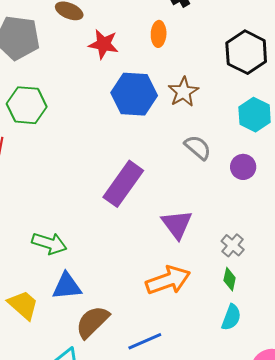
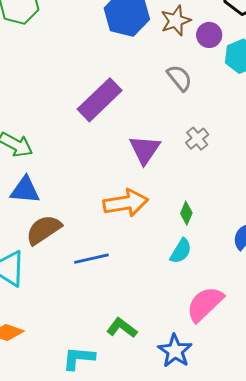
purple circle: (243, 167) -> (209, 35), moved
gray cross: (233, 245) -> (197, 139), moved

